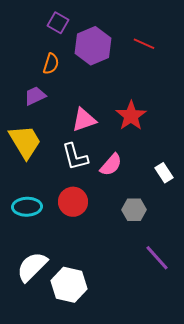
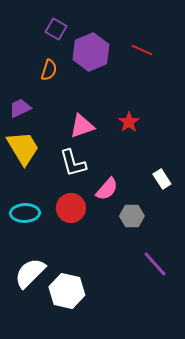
purple trapezoid: (35, 96) -> (20, 108), moved
red star: (131, 116) -> (129, 122), size x0.7
pink semicircle: (111, 165) -> (107, 189), moved

